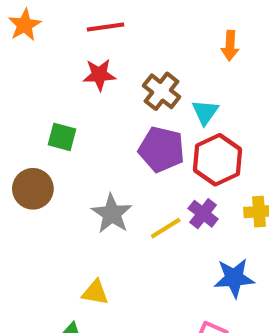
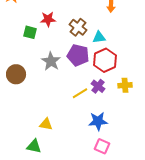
cyan triangle: (205, 112) -> (99, 37), turned 48
green square: (62, 137) -> (30, 32), moved
gray star: (112, 214) -> (51, 61), moved
blue star: (234, 278) -> (98, 121), moved

